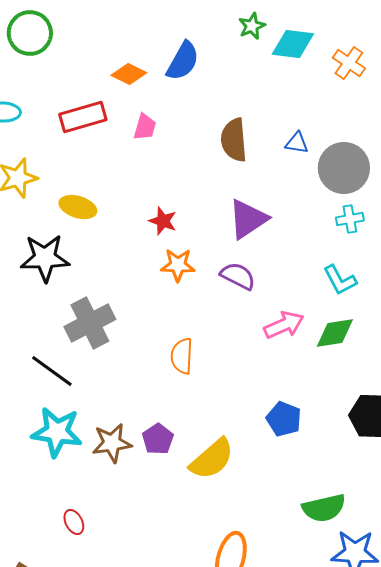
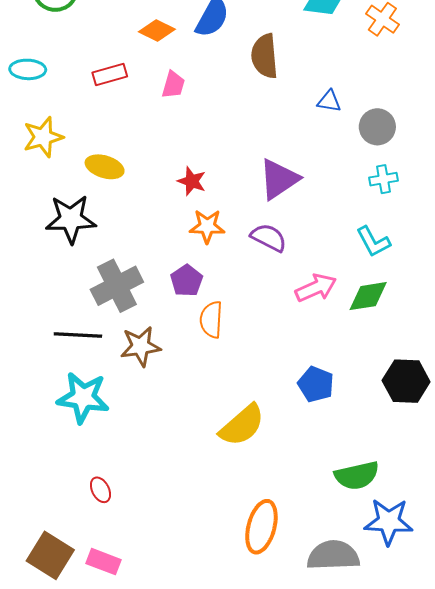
red rectangle: (83, 117) -> (110, 75), size x0.7
brown semicircle: (234, 140) -> (265, 56), moved
gray circle: (344, 168) -> (377, 127), size x0.7
black line: (52, 371) -> (78, 335), turned -33
purple pentagon: (158, 439) -> (187, 281), moved
brown star: (112, 443) -> (140, 346), moved

